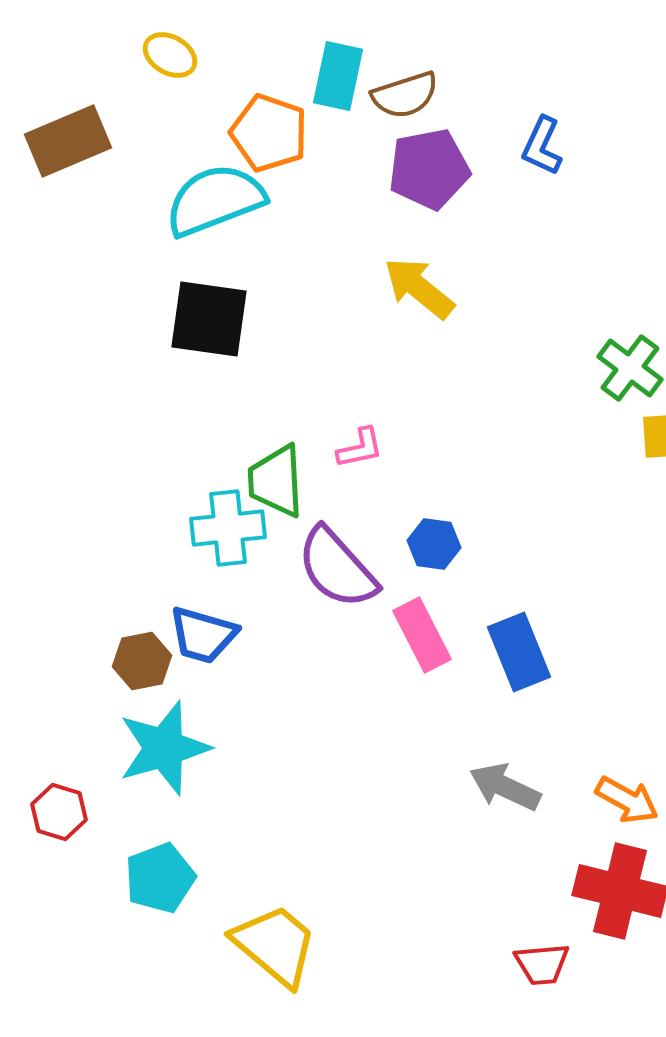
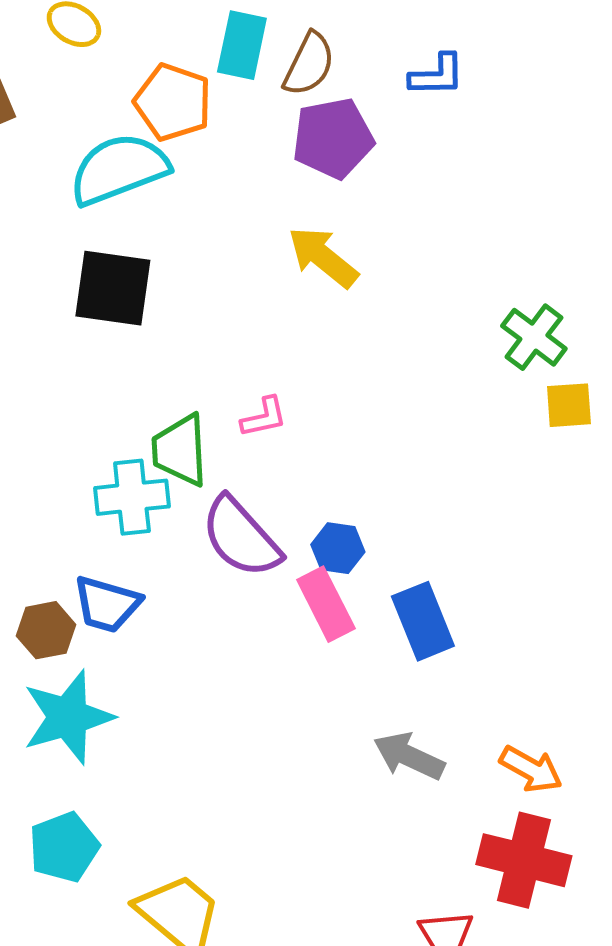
brown semicircle: (405, 95) -> (309, 64), turned -46
blue L-shape: (542, 146) -> (437, 75), moved, turned -116
blue hexagon: (434, 544) -> (338, 548), moved

